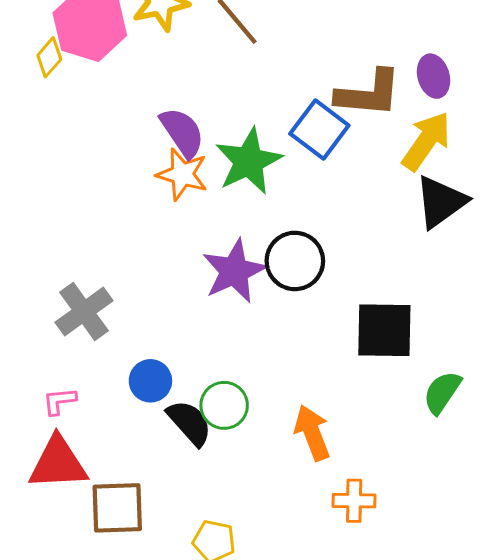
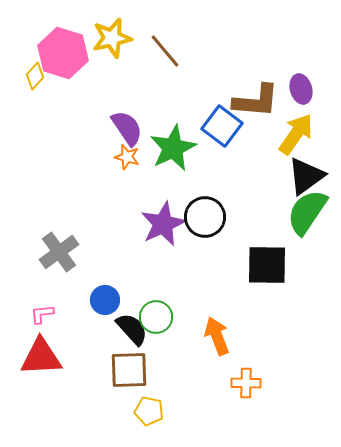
orange star: (182, 174) -> (127, 157), size x0.7
green semicircle: (442, 392) -> (307, 212), moved, size x1.5
brown square: (117, 508) -> (129, 370), moved

